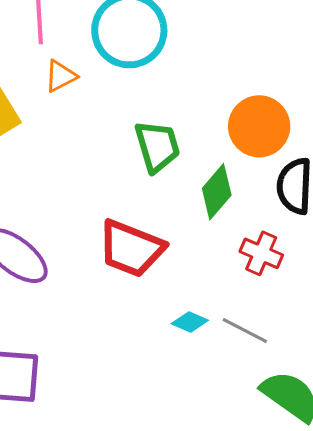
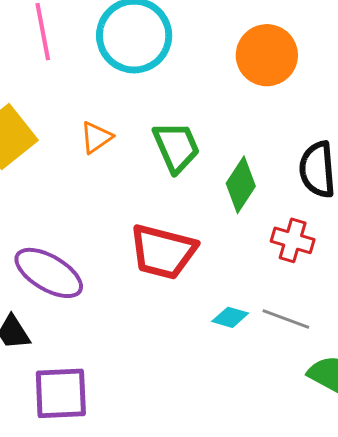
orange triangle: (61, 76) -> (96, 137), moved
orange circle: (259, 126) -> (267, 55), moved

